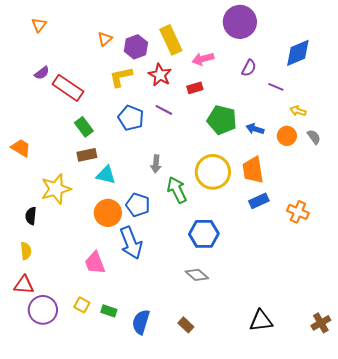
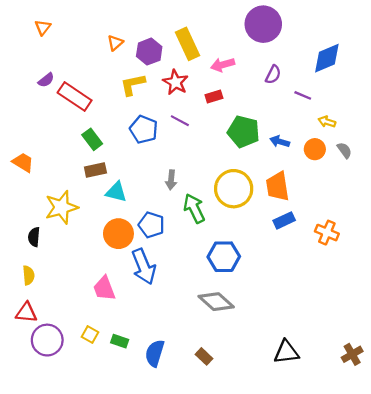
gray diamond: (197, 275) -> (216, 302), size x1.4

